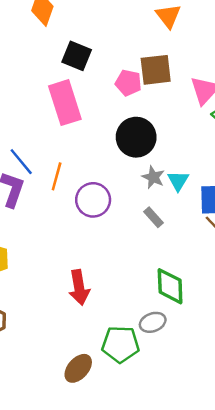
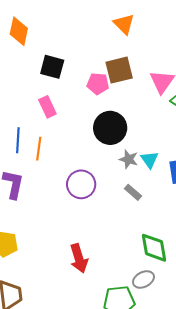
pink rectangle: (65, 103) -> (47, 107), size x0.6
blue line: (21, 162) -> (18, 140), moved, turned 50
orange line: (57, 176) -> (39, 149), moved

